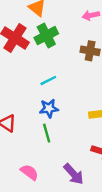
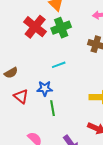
blue star: (49, 108) -> (45, 88), moved

